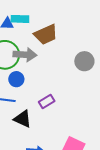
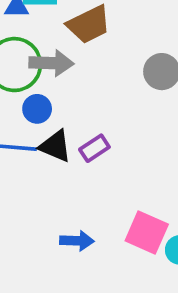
black triangle: (23, 119) -> (55, 146), moved

